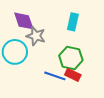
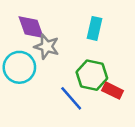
red rectangle: (73, 75) -> (113, 91), moved
blue line: (55, 76) -> (71, 98), turned 30

